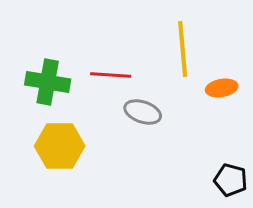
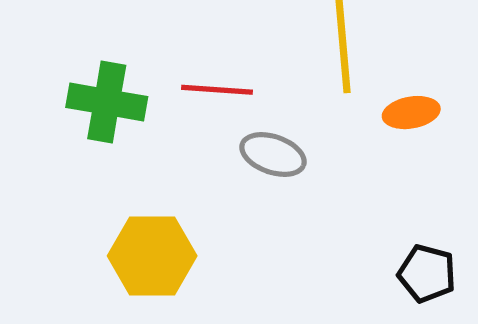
yellow hexagon: (60, 146) -> (152, 256), moved

